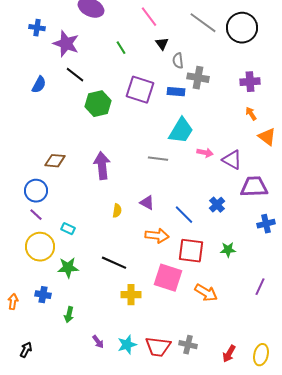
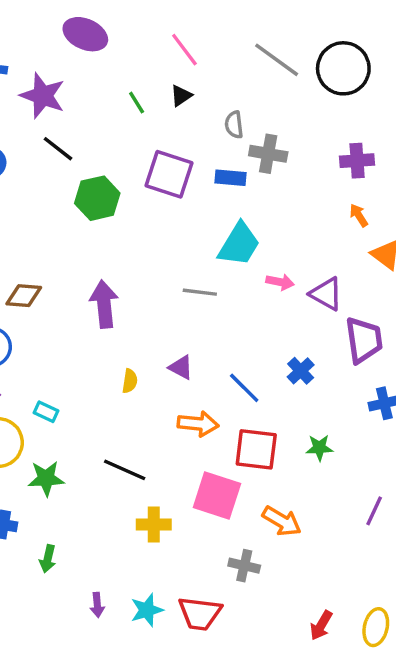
black triangle: (162, 44) -> (181, 96), moved, turned 32
purple trapezoid: (254, 187) -> (364, 340), turned 84
purple arrow: (98, 342) -> (97, 605), turned 32
gray cross: (188, 345) -> (244, 566), moved

